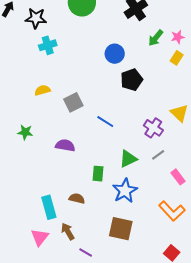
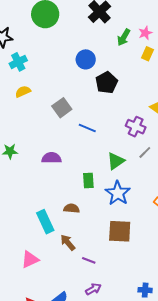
yellow semicircle: (42, 90) -> (23, 92), moved
gray square: (73, 102) -> (62, 108), moved
pink triangle: (40, 237) -> (30, 259), moved, turned 36

